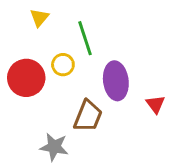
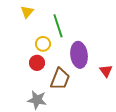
red circle: (26, 78) -> (37, 63), moved, size x0.6

